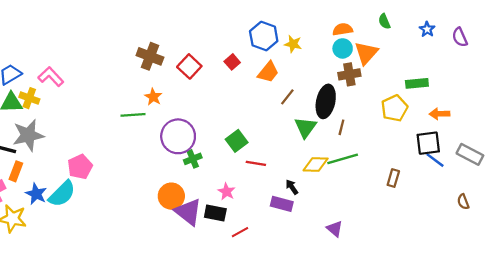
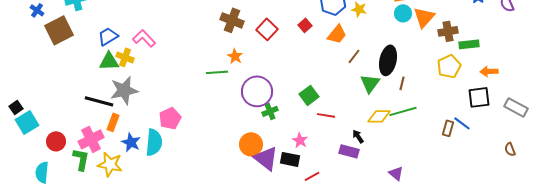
brown cross: (349, 74) -> (448, 31), moved
blue line: (435, 160) -> (462, 123), moved
cyan semicircle: (62, 194) -> (154, 142), turned -40

